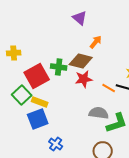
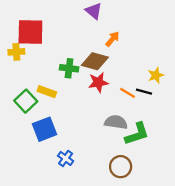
red square: (37, 76) -> (30, 32), moved, turned 30
yellow rectangle: (40, 102) -> (47, 92), moved

